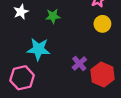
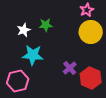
white star: (21, 12) -> (24, 30), moved
yellow circle: (102, 24) -> (91, 32), size x1.5

